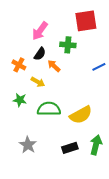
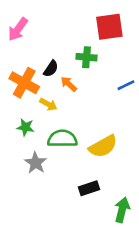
pink arrow: (40, 31) -> (18, 29), moved
orange cross: (19, 65) -> (24, 83), size x1.6
gray star: (28, 145) -> (36, 163), moved
green arrow: (96, 145) -> (122, 210), moved

